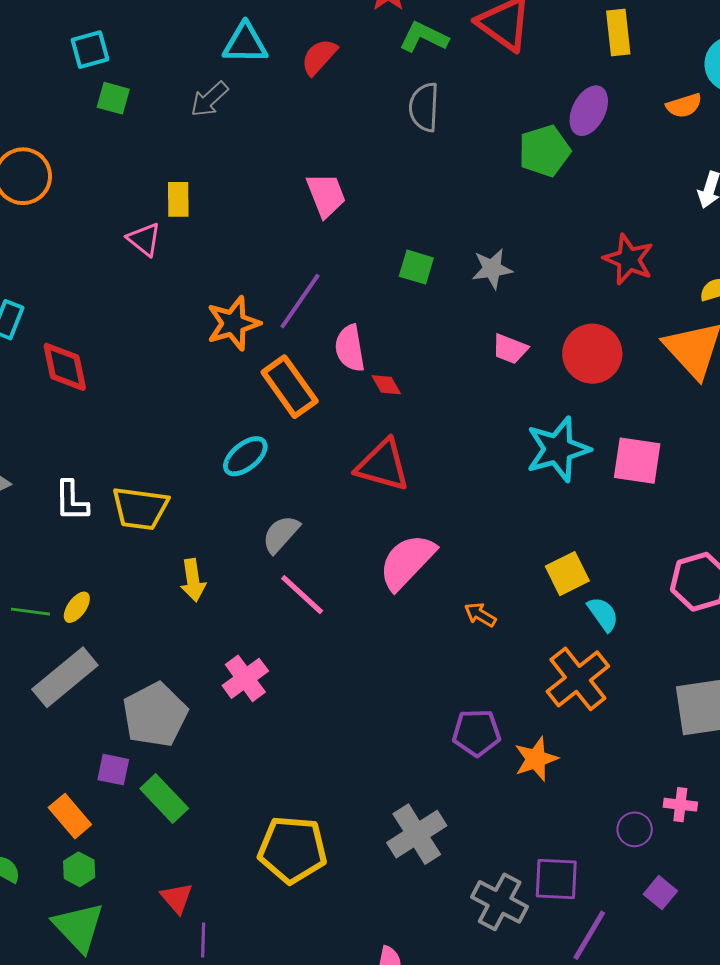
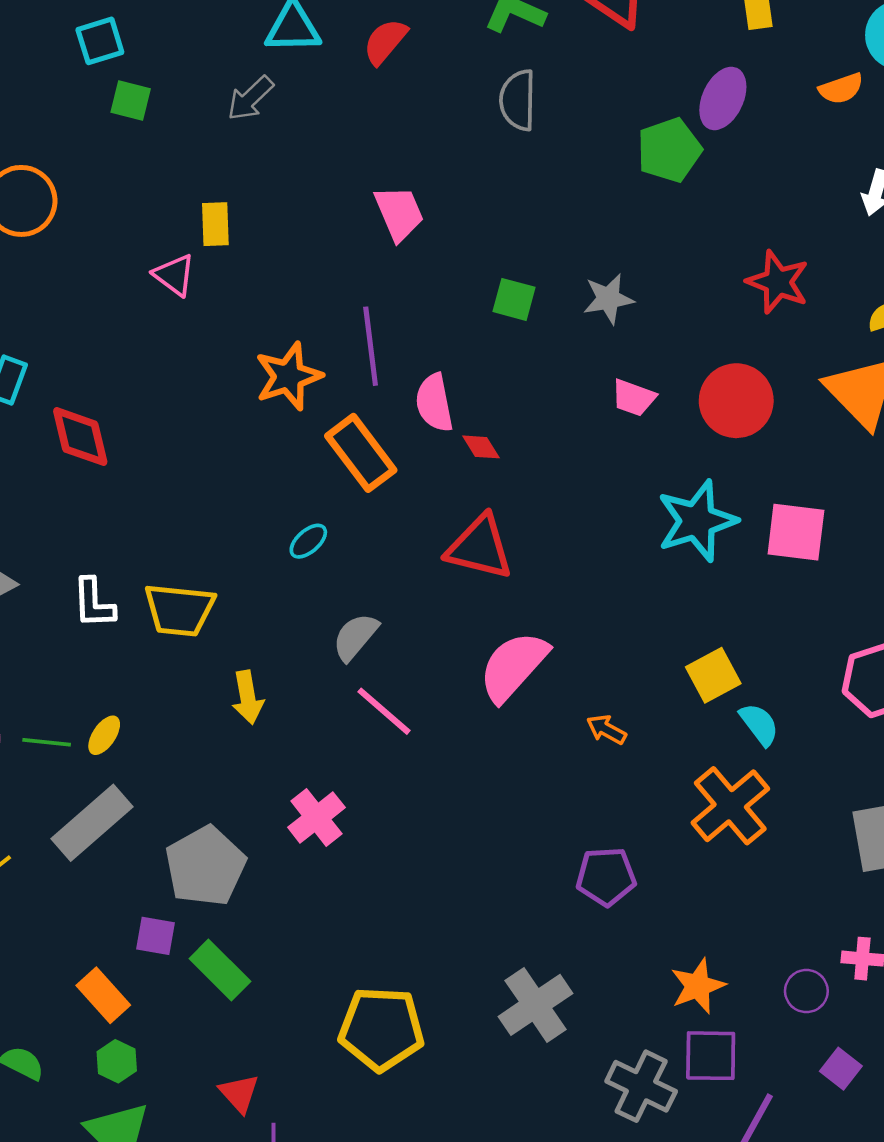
purple line: (300, 301) -> (371, 346), turned -40
cyan ellipse: (245, 456) -> (308, 541), size x0.7
orange star: (536, 759) -> (698, 986), moved

